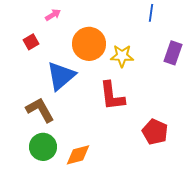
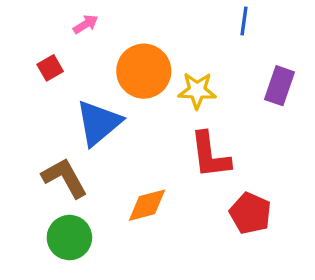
red L-shape: (112, 96) -> (210, 155), moved
orange diamond: (78, 155) -> (147, 205), moved

